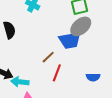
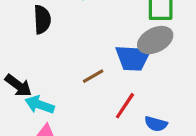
red line: (57, 73) -> (125, 106), moved

